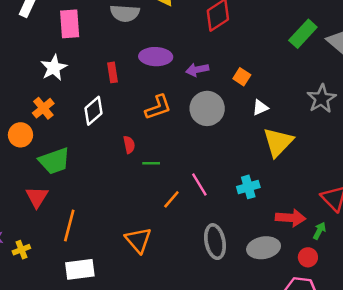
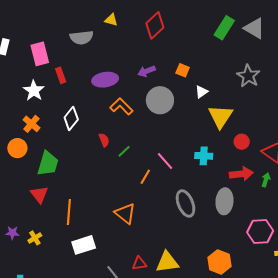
purple ellipse: (156, 57) -> (105, 80), moved
red rectangle: (113, 72) -> (61, 75), moved
orange L-shape: (158, 107) -> (121, 106), turned -105
green trapezoid: (54, 161) -> (48, 164), turned -44
green line: (151, 163) -> (124, 151), turned -32
cyan cross: (248, 187) -> (204, 156), turned 30
gray ellipse: (264, 248) -> (224, 201), turned -65
red circle: (308, 257) -> (242, 142), moved

